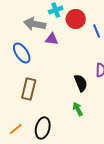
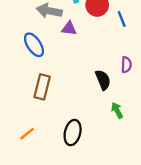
green arrow: (78, 109) -> (117, 110), moved
black ellipse: (43, 128) -> (73, 133), moved

